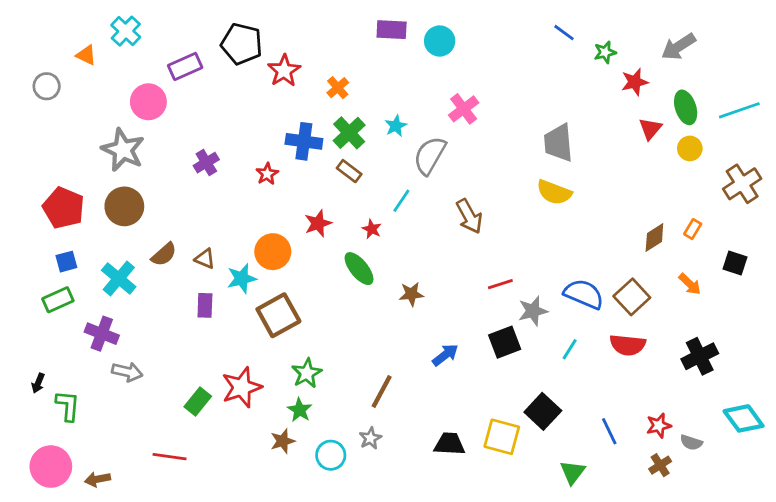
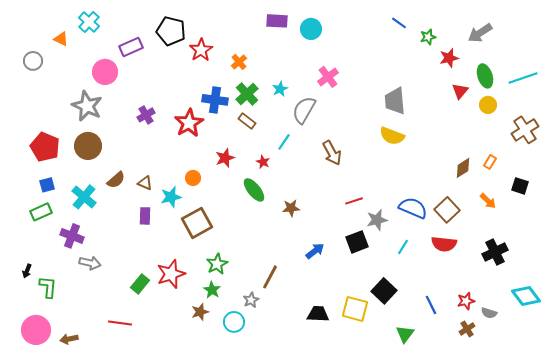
red star: (267, 174) -> (189, 123), size x1.8
orange circle: (273, 252) -> (193, 178), size x0.6
gray star: (370, 438) -> (251, 300), moved

